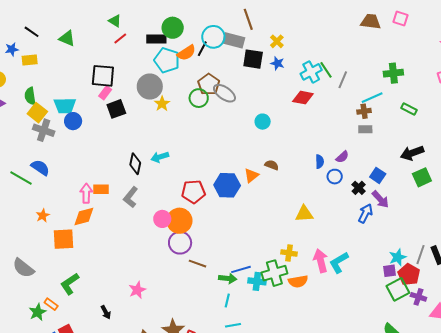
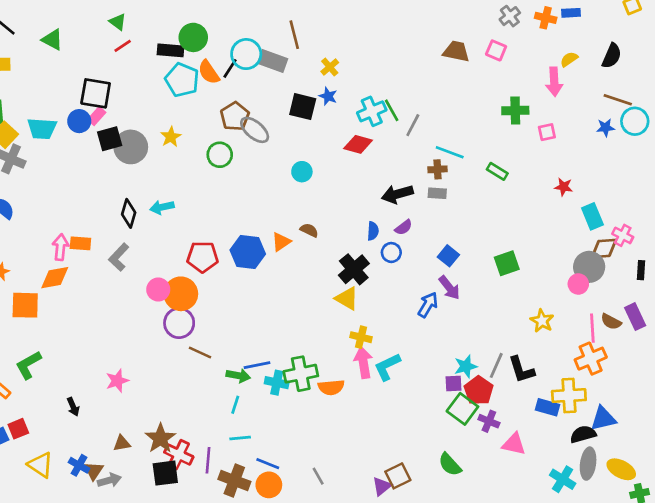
orange semicircle: (186, 53) -> (209, 72), turned 84
black square: (253, 59) -> (303, 107), moved
green cross: (393, 73) -> (515, 110), moved
gray circle: (150, 87) -> (131, 147), moved
green circle: (199, 98) -> (220, 155), moved
cyan line: (372, 98) -> (450, 152), turned 40
blue circle: (73, 121) -> (79, 121), moved
black arrow: (412, 153) -> (397, 194), moved
black cross: (359, 188) -> (354, 269), moved, size x1.6
yellow triangle: (304, 214) -> (347, 298), turned 30
yellow cross: (289, 253) -> (361, 337), moved
green square: (398, 289) -> (462, 409), turned -30

